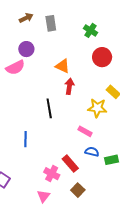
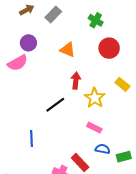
gray rectangle: (51, 23) -> (53, 14), turned 56
orange triangle: (63, 66) -> (68, 50), moved
black line: (49, 108) -> (55, 105), turned 66
yellow star: (97, 108) -> (95, 98), moved, turned 30

